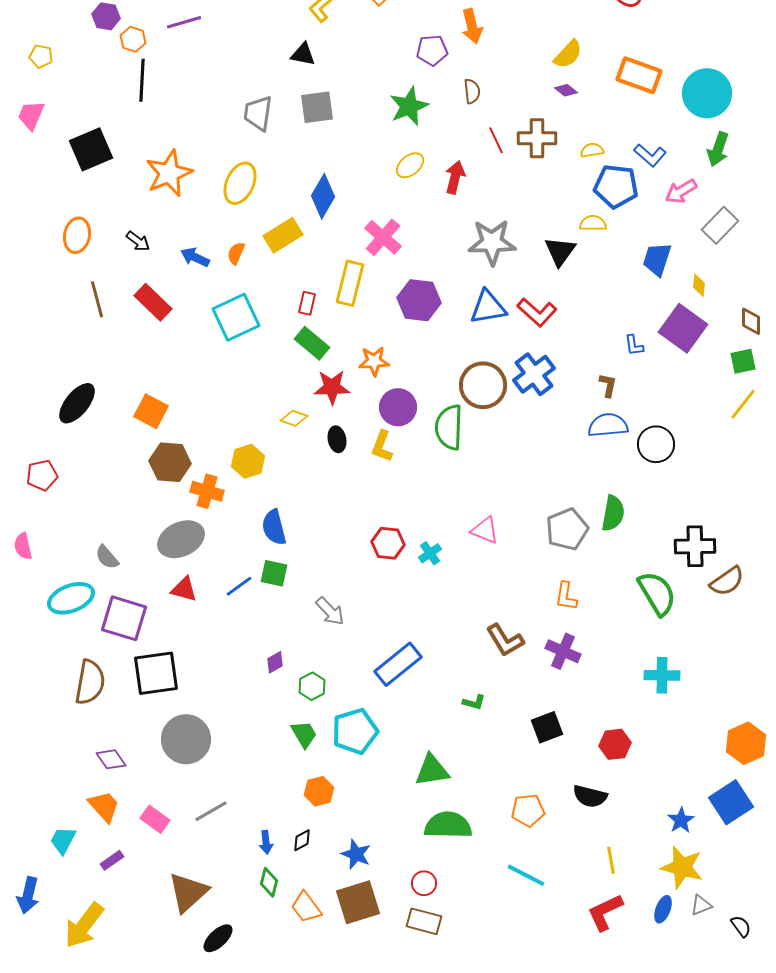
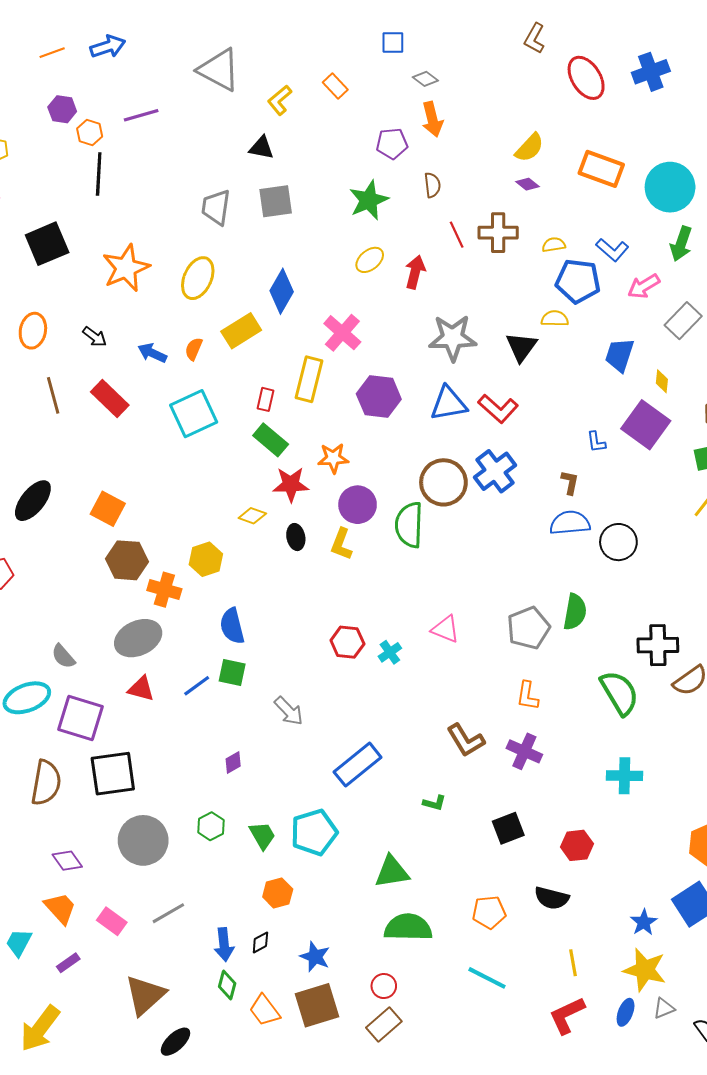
green hexagon: (312, 686) -> (211, 826), moved
blue arrow: (266, 842) -> (224, 945), size x1.4
brown rectangle: (424, 921) -> (384, 1024), turned -56

